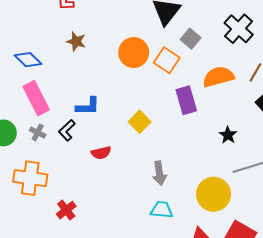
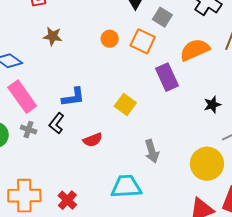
orange circle: (134, 53) -> (110, 39), size x0.6
black star: (228, 135) -> (212, 105), turned 30
orange cross: (30, 178) -> (24, 196), moved
cyan trapezoid: (162, 210) -> (126, 187), moved, size x1.4

